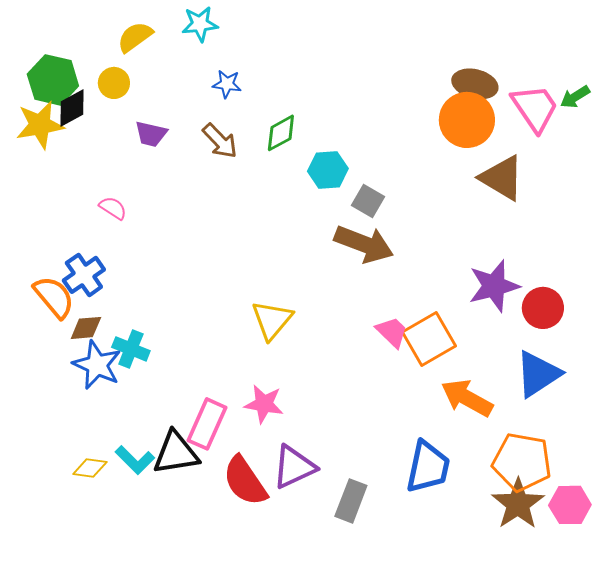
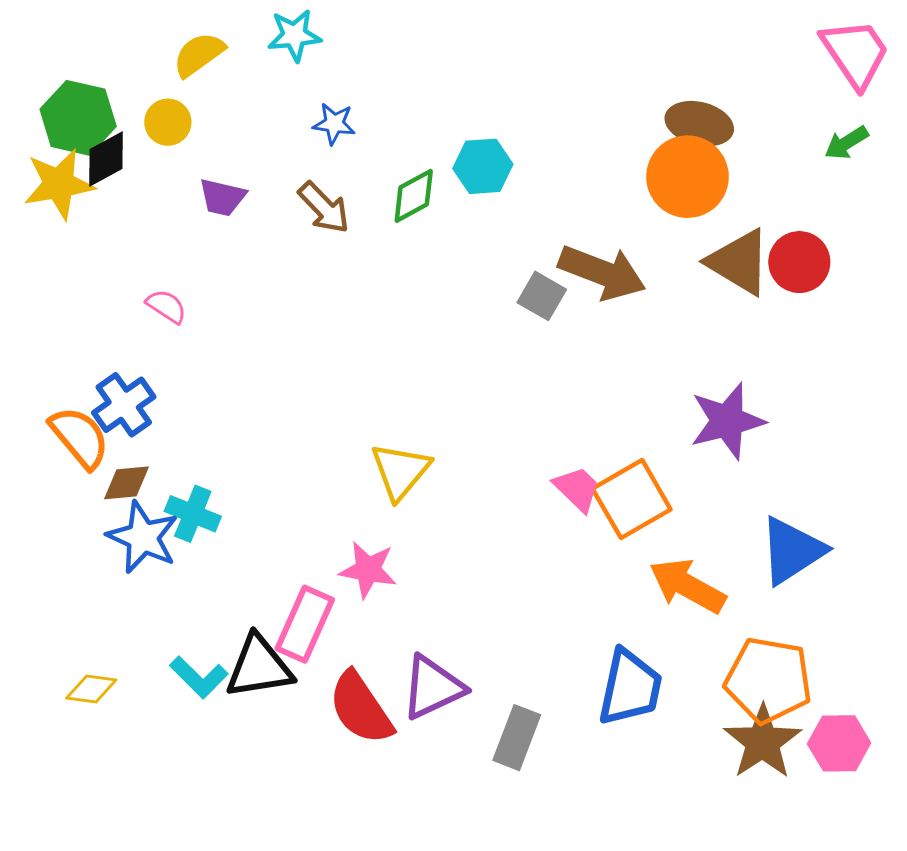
pink trapezoid: (535, 108) -> (855, 53), moved
cyan hexagon: (328, 170) -> (483, 166), moved
brown arrow: (364, 244) -> (602, 272), moved
red circle: (543, 308) -> (799, 262), moved
pink star: (264, 404) -> (368, 570), moved
yellow diamond: (90, 468) -> (91, 689), moved

